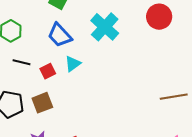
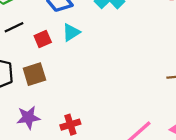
black line: (22, 62) -> (14, 27), turned -42

